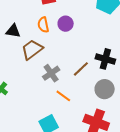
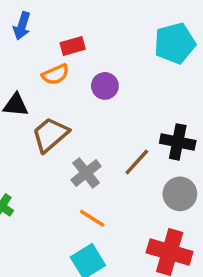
orange semicircle: (43, 25) -> (55, 74), moved, turned -98
orange line: (63, 96) -> (92, 218), moved

